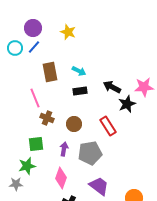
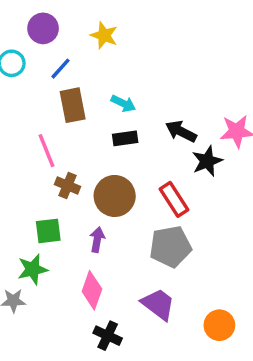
blue line: (34, 47) -> (61, 69), moved
brown circle: (74, 124) -> (115, 196), size x1.5
gray pentagon: (90, 153) -> (170, 247), moved

